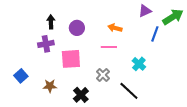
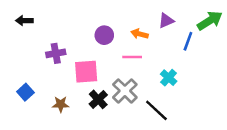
purple triangle: (145, 11) -> (166, 21), moved
black arrow: (51, 22) -> (24, 21), moved, turned -88
purple circle: (77, 28) -> (104, 35), moved
gray cross: (103, 75) -> (125, 91), size x1.5
black cross: (81, 95) -> (98, 99), moved

